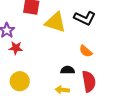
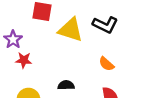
black semicircle: (67, 70) -> (66, 85), moved

